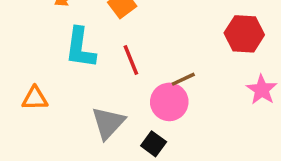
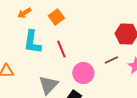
brown line: (183, 79) -> (111, 60), moved

